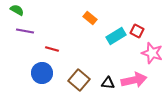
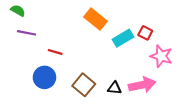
orange rectangle: (90, 18) -> (95, 19), size x1.5

